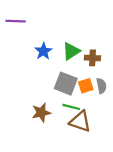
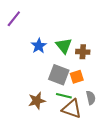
purple line: (16, 21) -> (14, 19), turned -54
green triangle: (71, 51) -> (64, 46), turned -36
gray semicircle: (101, 86) -> (91, 98), moved

